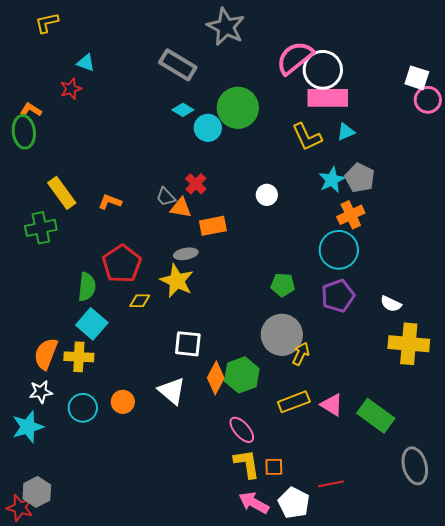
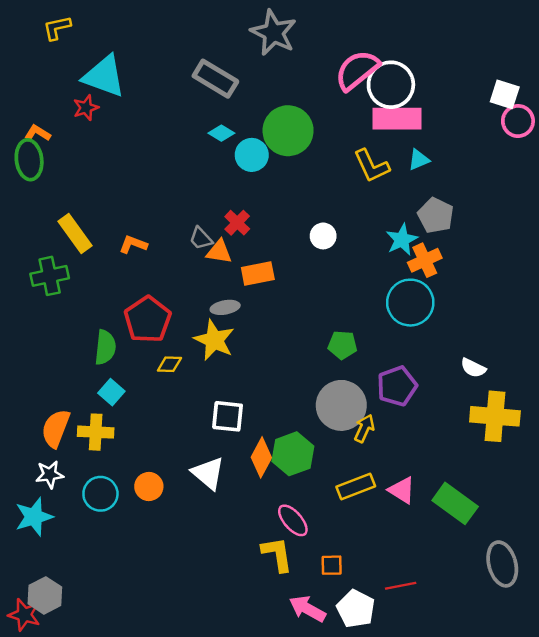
cyan triangle: (86, 63) -> (104, 76), size x2.0
cyan star: (332, 180) -> (402, 240), moved
purple pentagon: (338, 296) -> (397, 386), moved
cyan square: (92, 324) -> (111, 392), size x0.7
yellow L-shape: (247, 464) -> (277, 554), moved

